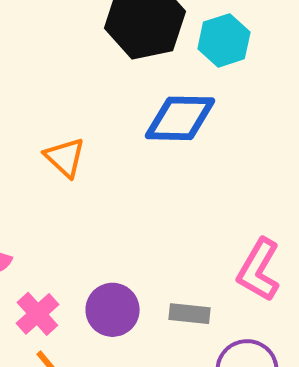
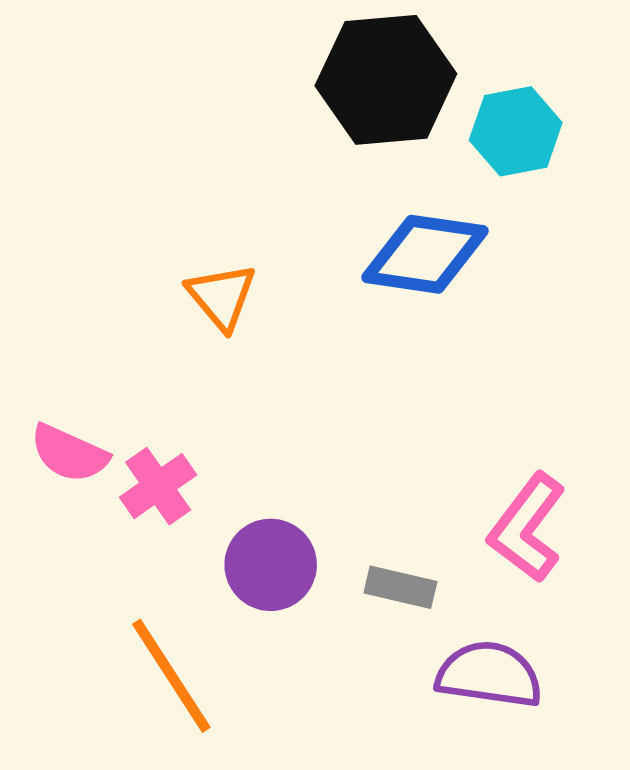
pink cross: (37, 314) -> (158, 486), moved

